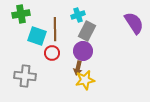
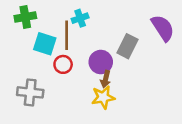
cyan cross: (78, 15) -> (80, 18), moved
gray rectangle: (87, 31) -> (127, 46), moved
brown arrow: (78, 68) -> (106, 79), moved

